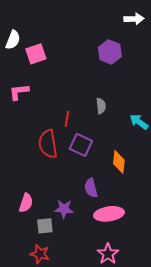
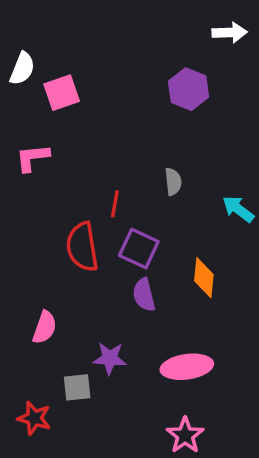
purple semicircle: (91, 188) -> (144, 295), moved
pink semicircle: (26, 203) -> (45, 327), moved
red star: (40, 254) -> (34, 418), moved

